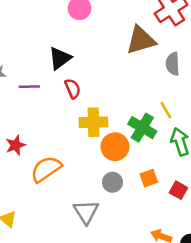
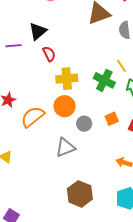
purple line: (29, 87) -> (14, 46), moved
orange circle: (115, 147) -> (65, 106), moved
gray triangle: (86, 212) -> (65, 147), turned 45

